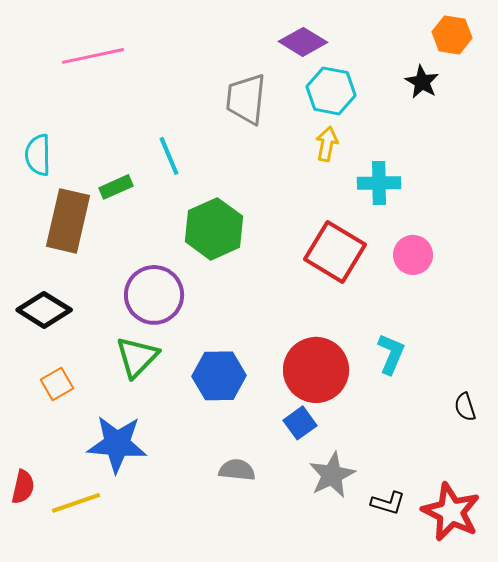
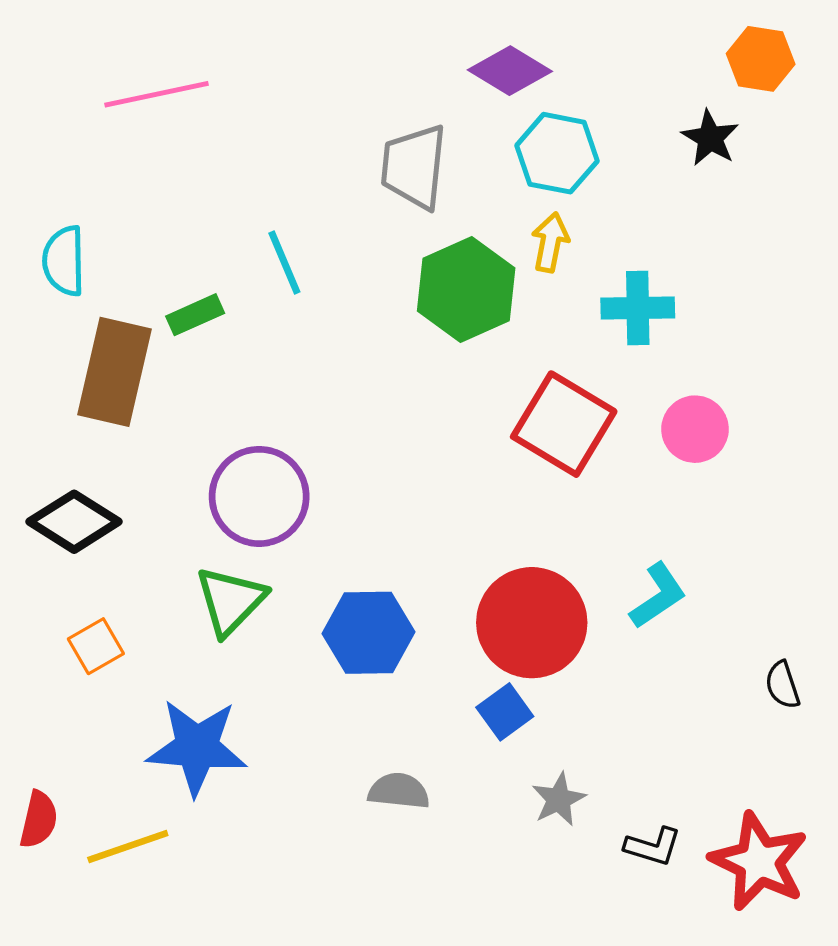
green hexagon: (214, 229) -> (466, 289), moved
cyan L-shape: (391, 354) -> (658, 596), turned 33
gray star: (332, 475) -> (559, 799), size x0.7

